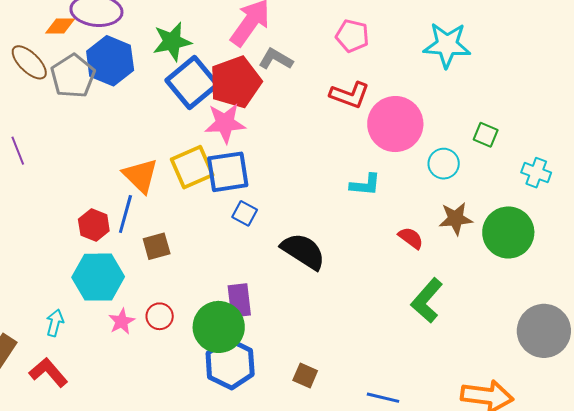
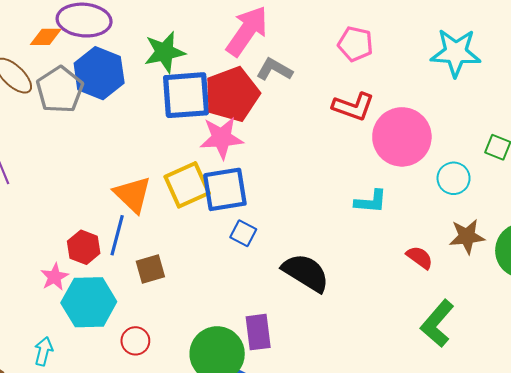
blue square: (192, 82) -> (186, 95), turned 36
purple rectangle: (239, 300) -> (258, 332), moved
red circle: (160, 316) -> (135, 341), moved
pink star: (122, 321) -> (55, 277), moved

